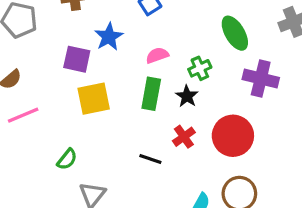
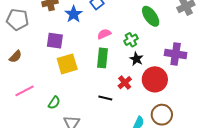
blue star: (109, 37) -> (74, 14), moved
purple cross: (261, 79) -> (176, 54), moved
black star: (187, 96) -> (136, 59), moved
pink line: (23, 115) -> (24, 91), moved

